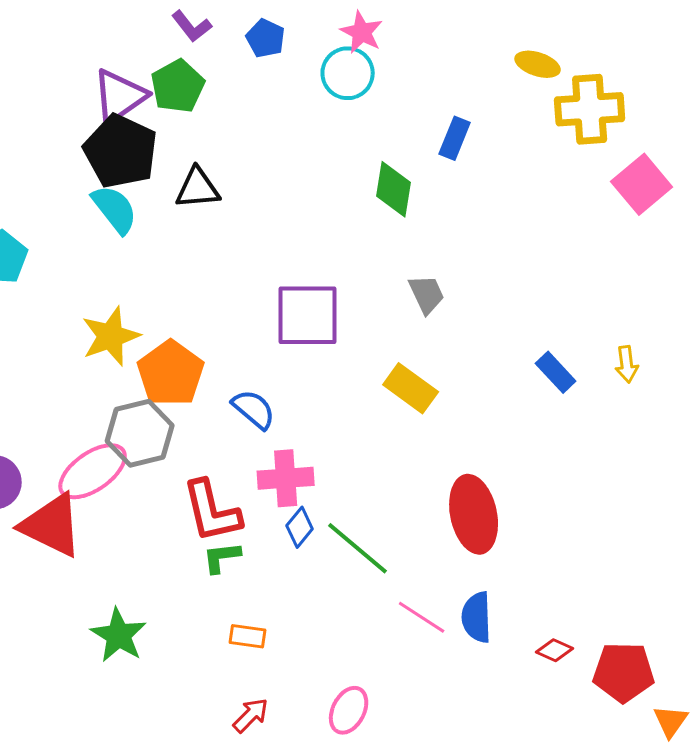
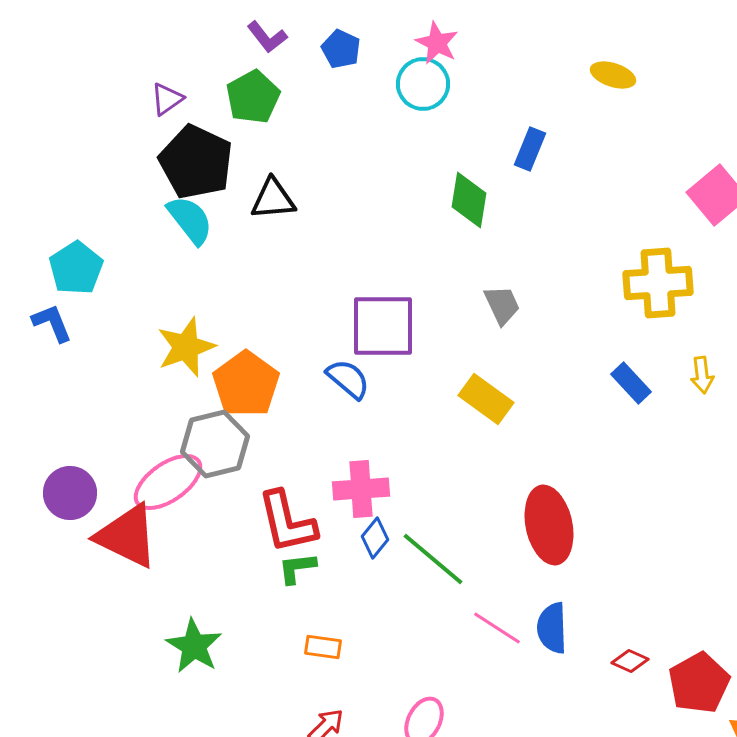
purple triangle: (120, 96) -> (167, 99), moved, size x0.6
yellow cross: (590, 109) -> (658, 283), moved
blue semicircle: (254, 409) -> (348, 379), moved
red pentagon: (624, 672) -> (699, 683), turned -30

